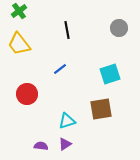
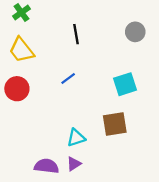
red circle: (27, 94) -> (17, 89), moved
purple semicircle: (41, 146) -> (47, 166), size x1.5

